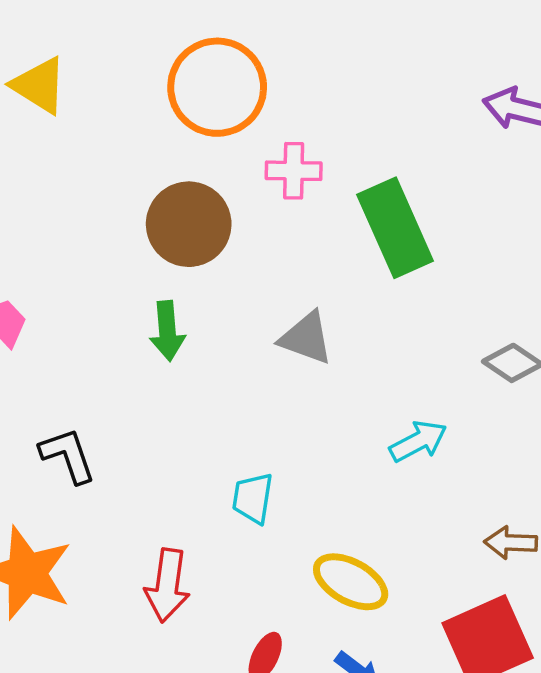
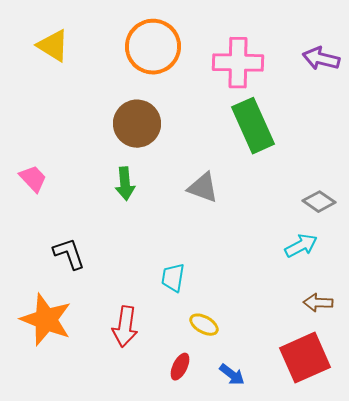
pink cross: (294, 171) -> (238, 63), moved, size x1.6
cyan arrow: (418, 441) -> (301, 246), moved
yellow ellipse: (351, 582) -> (204, 325), moved, size x0.7

